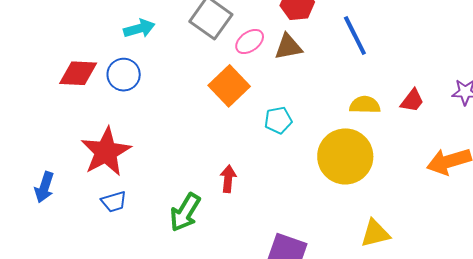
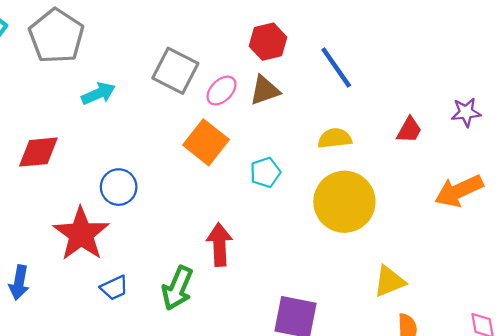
blue circle: (124, 75) -> (119, 187), moved
yellow semicircle: (365, 105) -> (335, 138), moved
red arrow: (228, 179) -> (219, 245), size x1.4
blue trapezoid: (114, 202) -> (114, 288), moved

